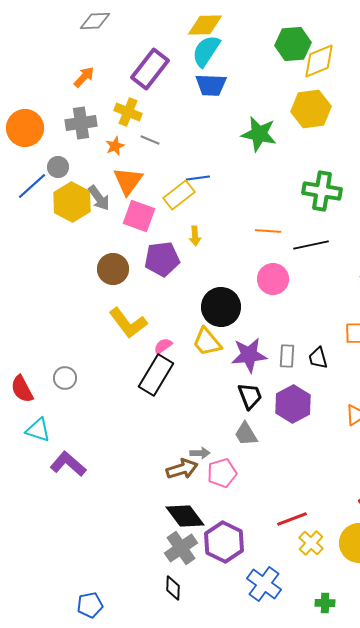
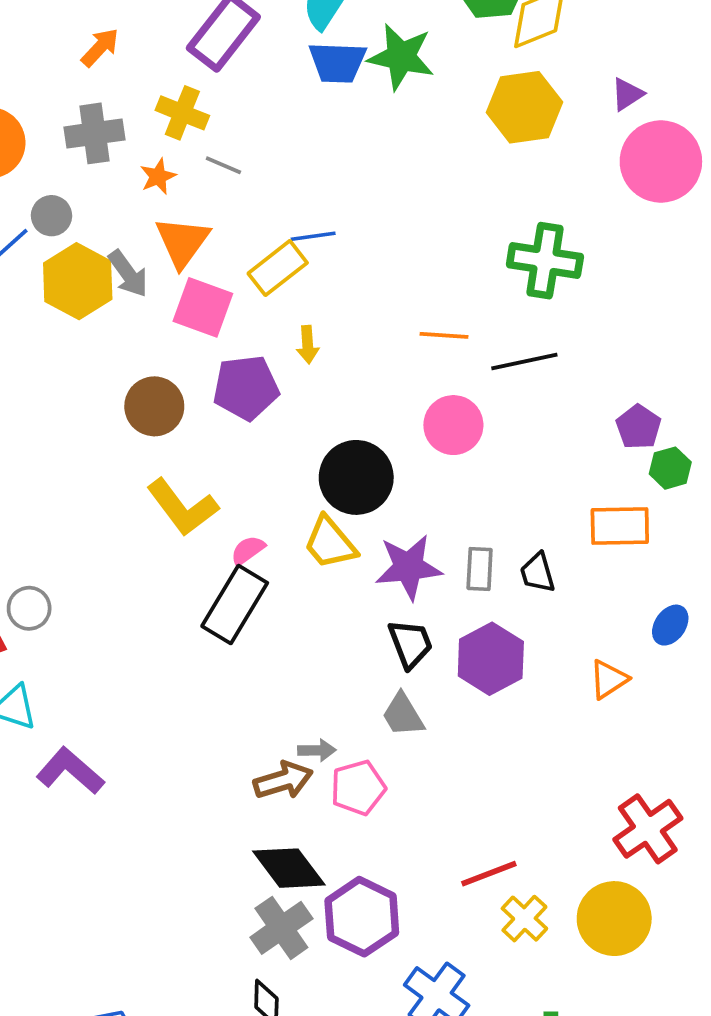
green star: (259, 134) -> (401, 57), moved
gray circle: (65, 378) -> (29, 608), moved

